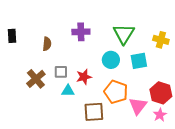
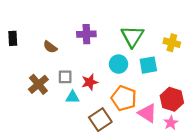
brown semicircle: (47, 44) -> (50, 47), turned 120
pink triangle: (138, 106) -> (147, 113), turned -36
brown square: (94, 112) -> (100, 120), turned -30

